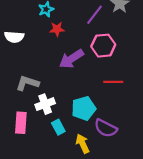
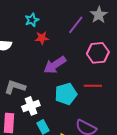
pink hexagon: (103, 46) -> (98, 53), moved
cyan pentagon: (84, 108) -> (66, 94), moved

